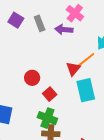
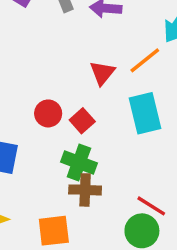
red triangle: (73, 69) -> (102, 73), moved
red circle: (32, 78) -> (48, 113), moved

